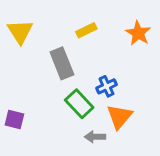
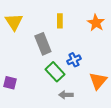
yellow rectangle: (86, 30) -> (60, 21), turned -64
orange triangle: (119, 117) -> (98, 81), moved

